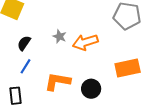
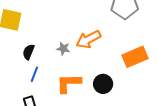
gray star: (60, 36) -> (63, 49), moved

